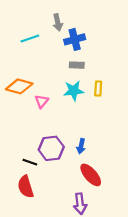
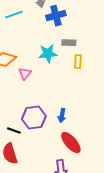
gray rectangle: (77, 65) -> (69, 43), moved
cyan star: (74, 91) -> (48, 54), moved

